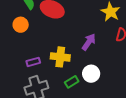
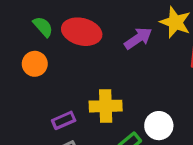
purple arrow: (89, 42) -> (138, 38), moved, turned 30

